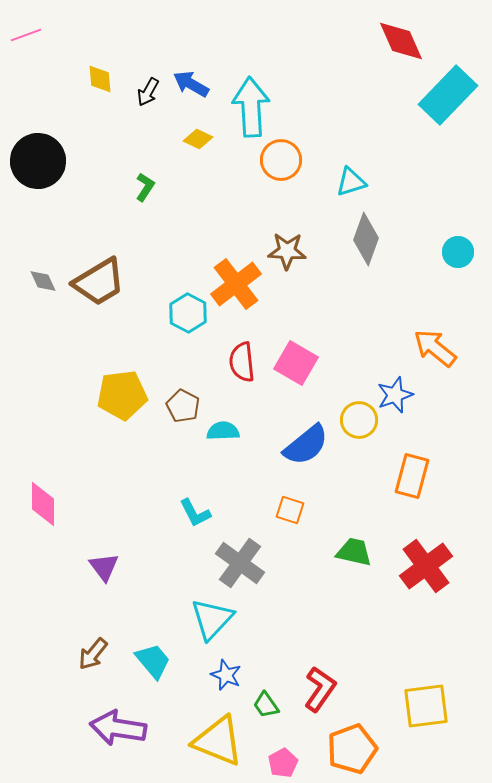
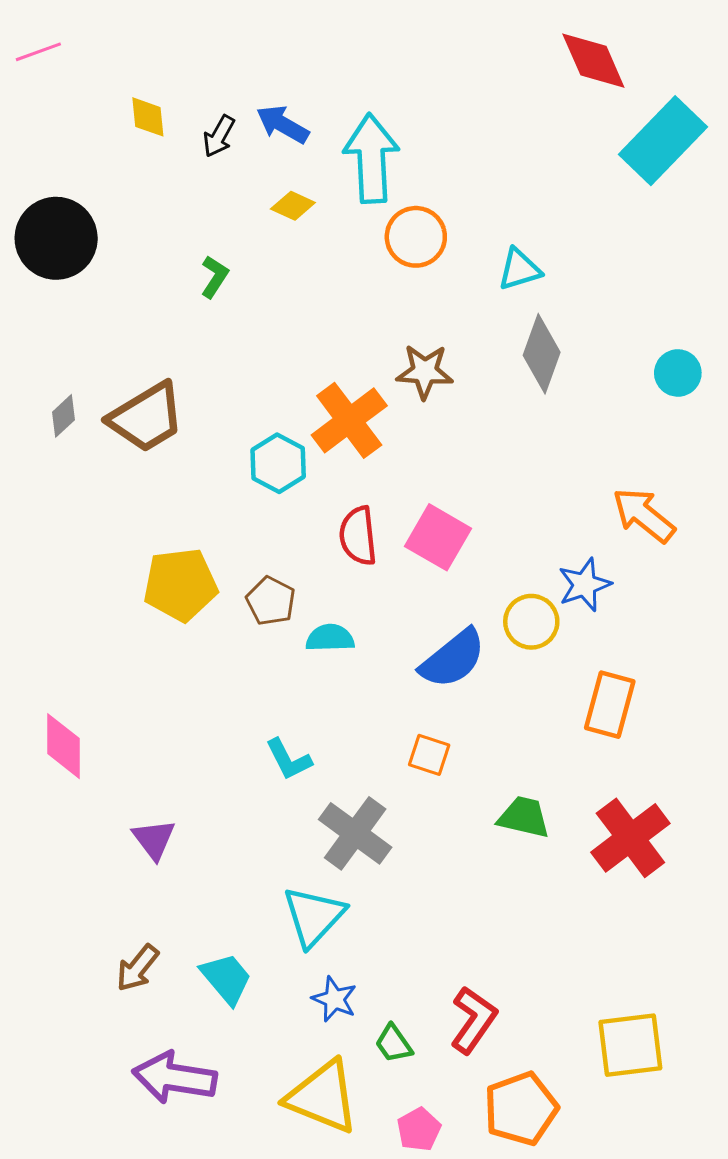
gray diamond: (43, 281) -> (63, 416), turned 72

